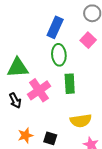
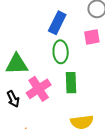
pink square: (88, 40) -> (92, 37), turned 35

